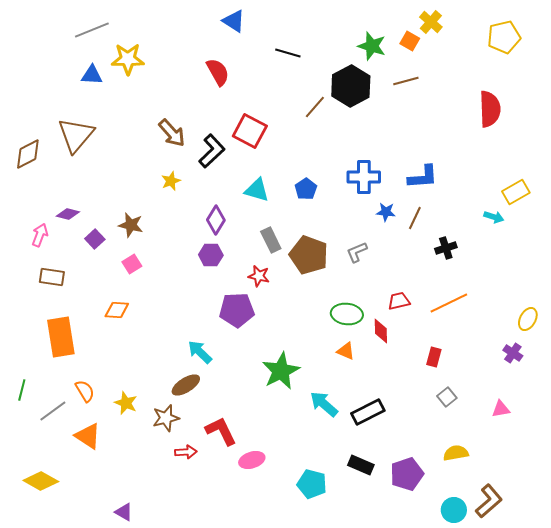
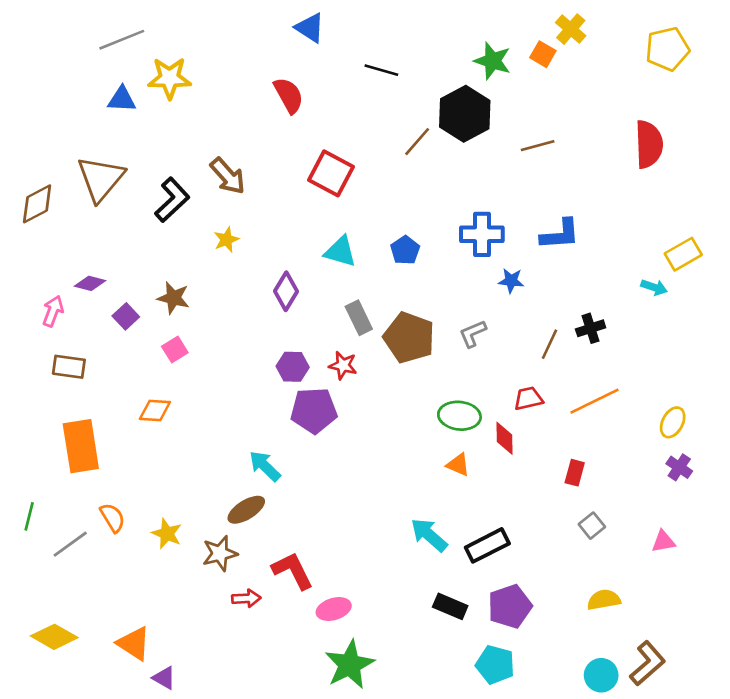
brown line: (406, 81) -> (538, 146), moved
black L-shape: (212, 151) -> (172, 200), moved
brown line: (415, 218) -> (550, 344), moved
purple hexagon: (211, 255) -> (293, 367), moved
yellow ellipse: (528, 319) -> (673, 422), moved
green star: (281, 371) -> (350, 665), moved
orange triangle: (88, 436) -> (134, 643), moved
black rectangle: (361, 465) -> (450, 606), moved
purple pentagon: (407, 474) -> (510, 606), moved
cyan pentagon: (312, 484) -> (495, 665), moved

